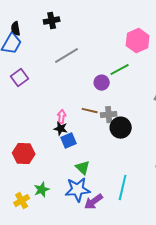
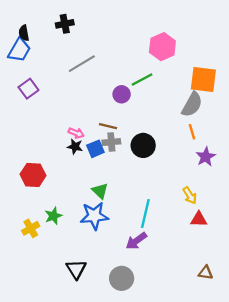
gray cross: (109, 115) -> (111, 142), moved
pink arrow: (62, 117) -> (76, 133), turned 104
blue square: (69, 141) -> (95, 149), moved
purple arrow: (94, 202) -> (136, 241), moved

